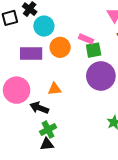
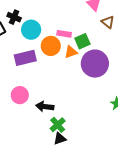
pink rectangle: (86, 39) -> (64, 34), moved
orange triangle: (55, 89) -> (71, 52), moved
pink circle: (17, 90) -> (20, 95), size x0.7

